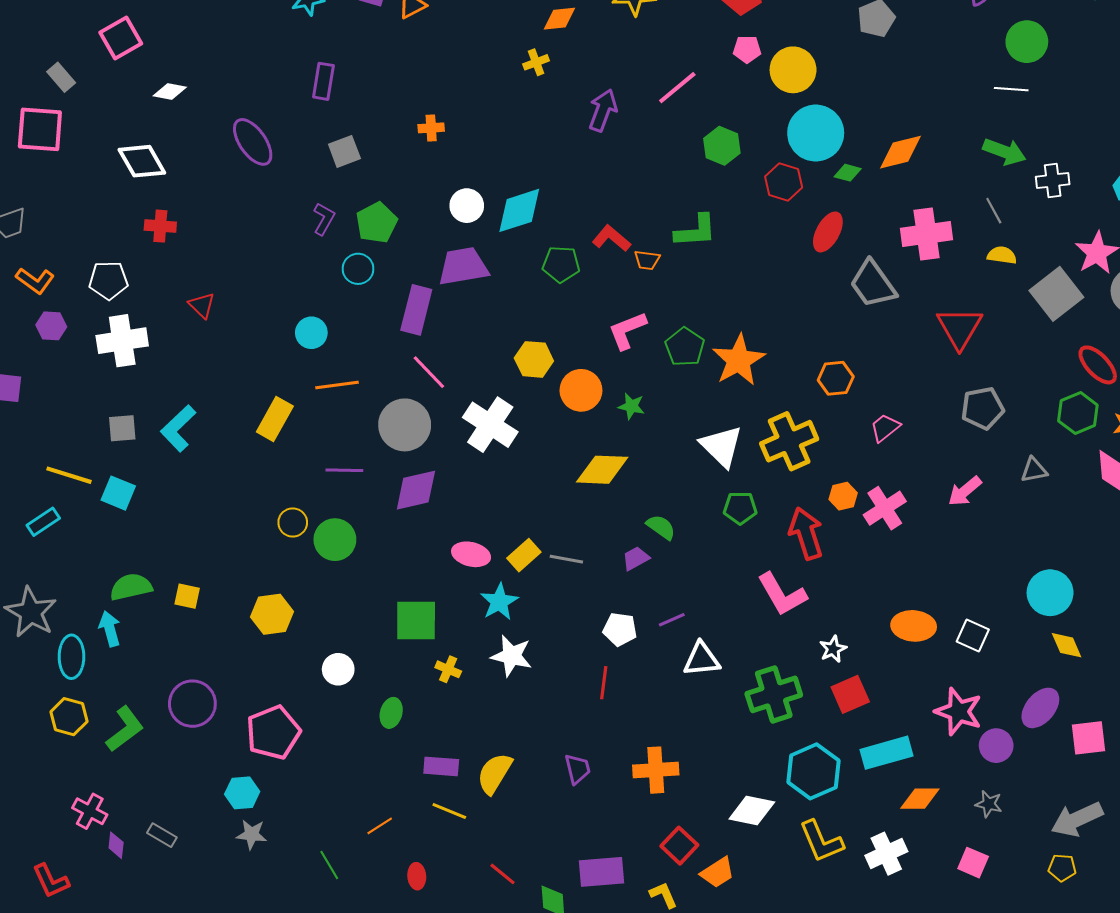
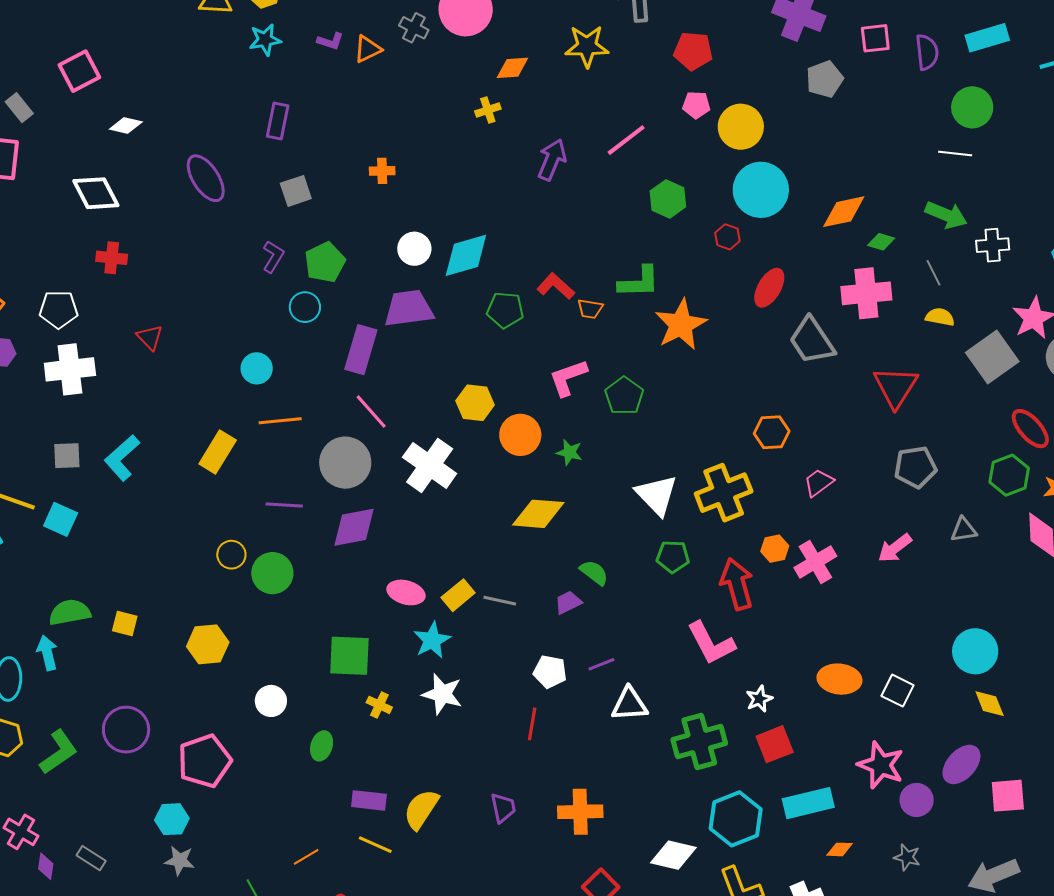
green diamond: (848, 173) -> (881, 242), moved
red hexagon: (784, 182) -> (727, 237), size x0.7
orange star: (739, 360) -> (681, 325), moved
orange diamond: (920, 799) -> (840, 849), size x0.7

